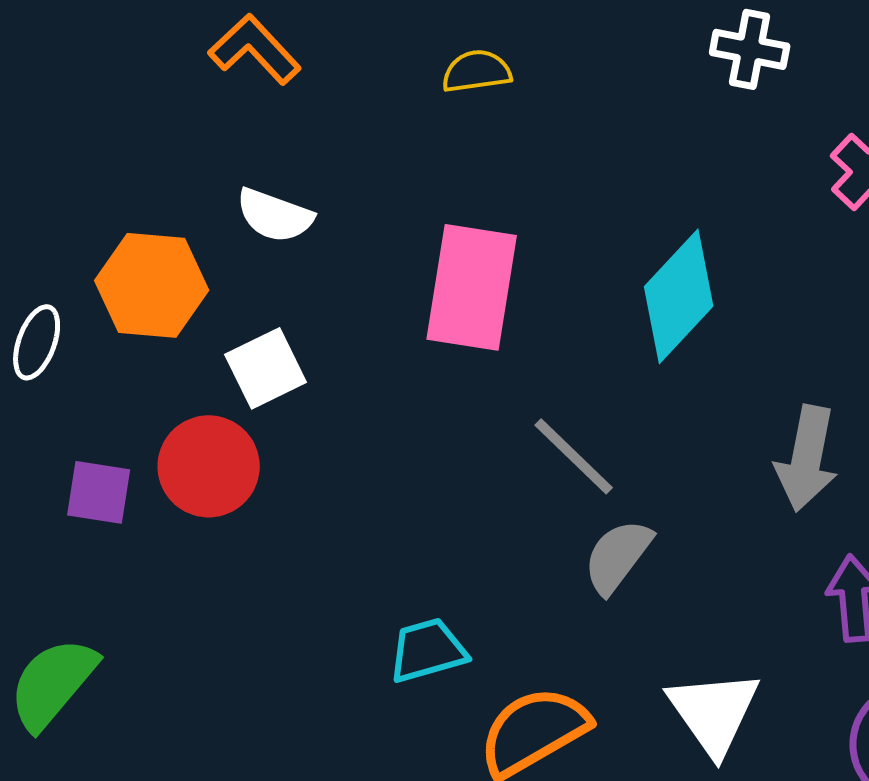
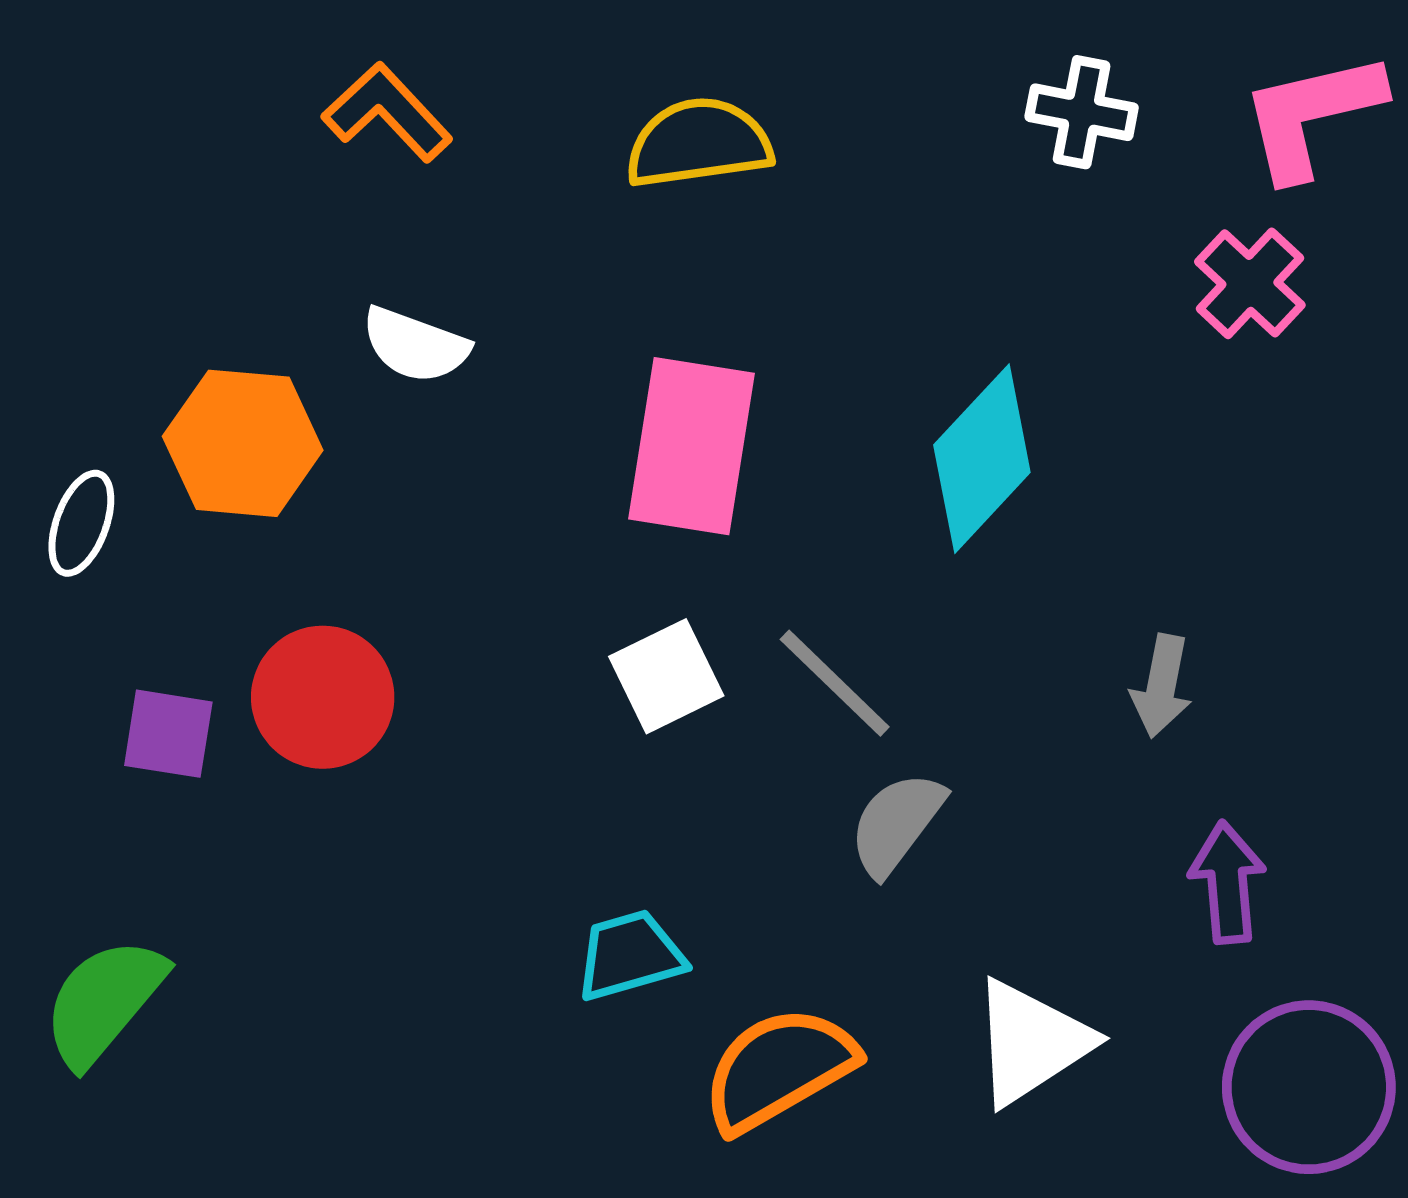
yellow semicircle: (477, 71) -> (699, 143), size x1.5
white square: (266, 368) -> (666, 676), moved
gray arrow: (807, 458) -> (1162, 686), size x0.7
white triangle: (714, 712) -> (1031, 1042), turned 32

